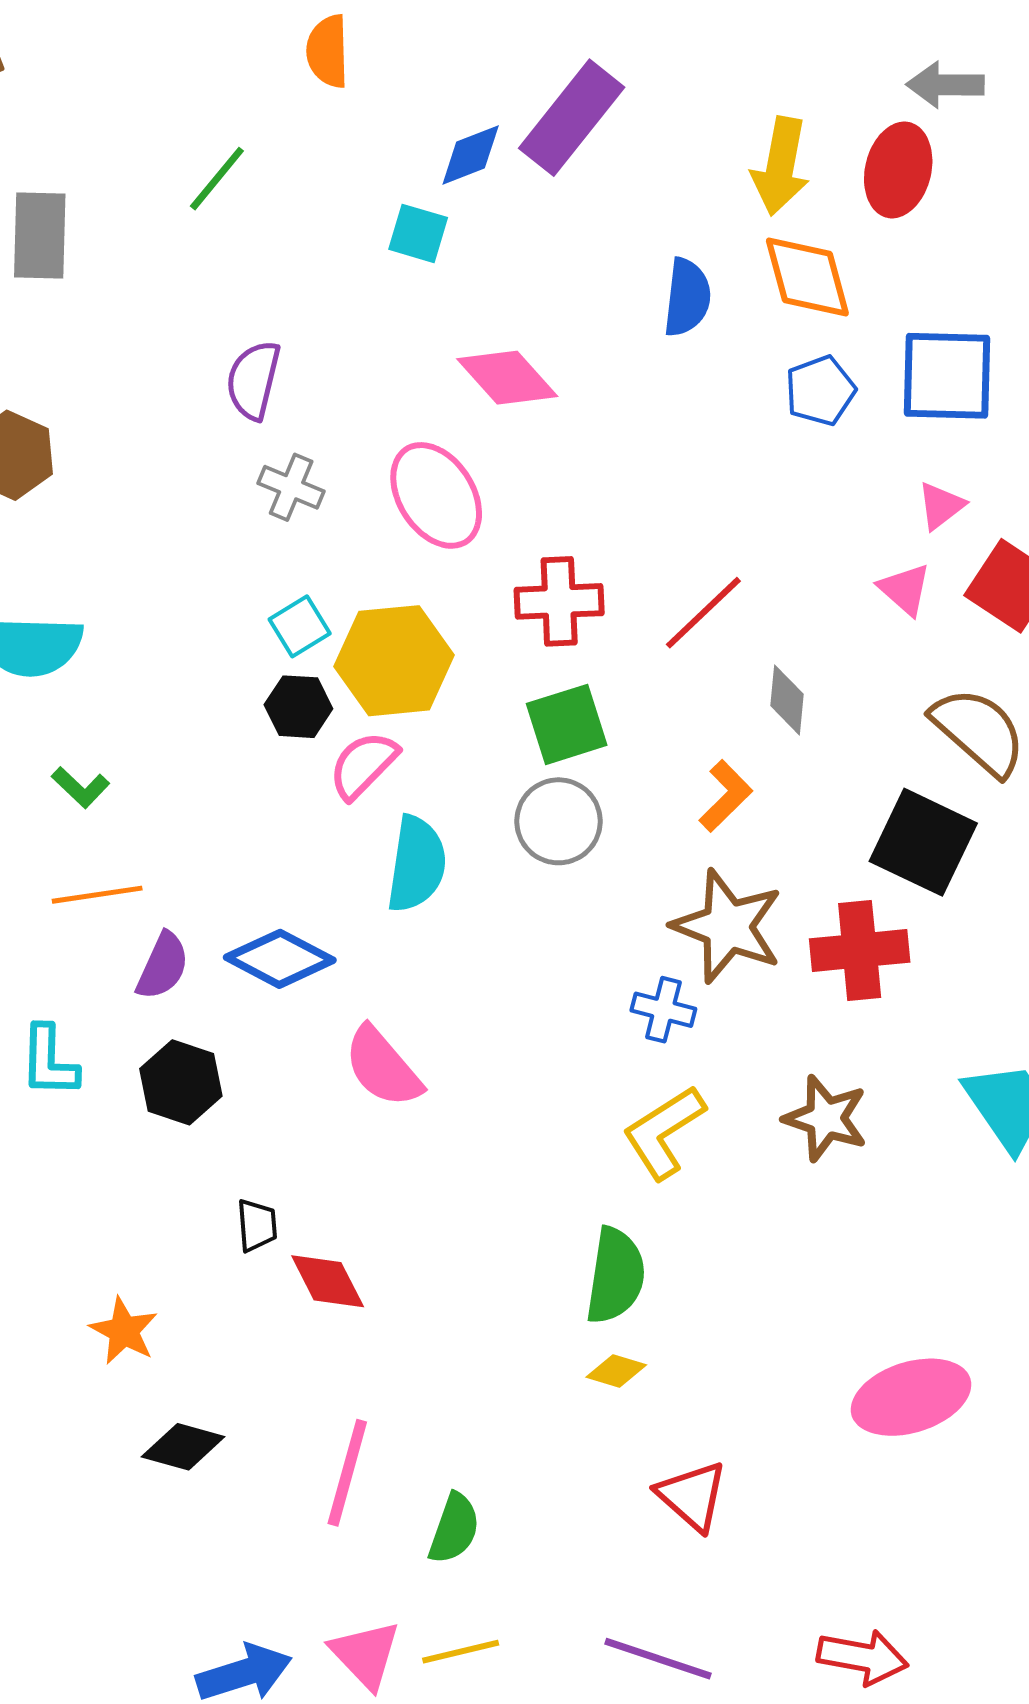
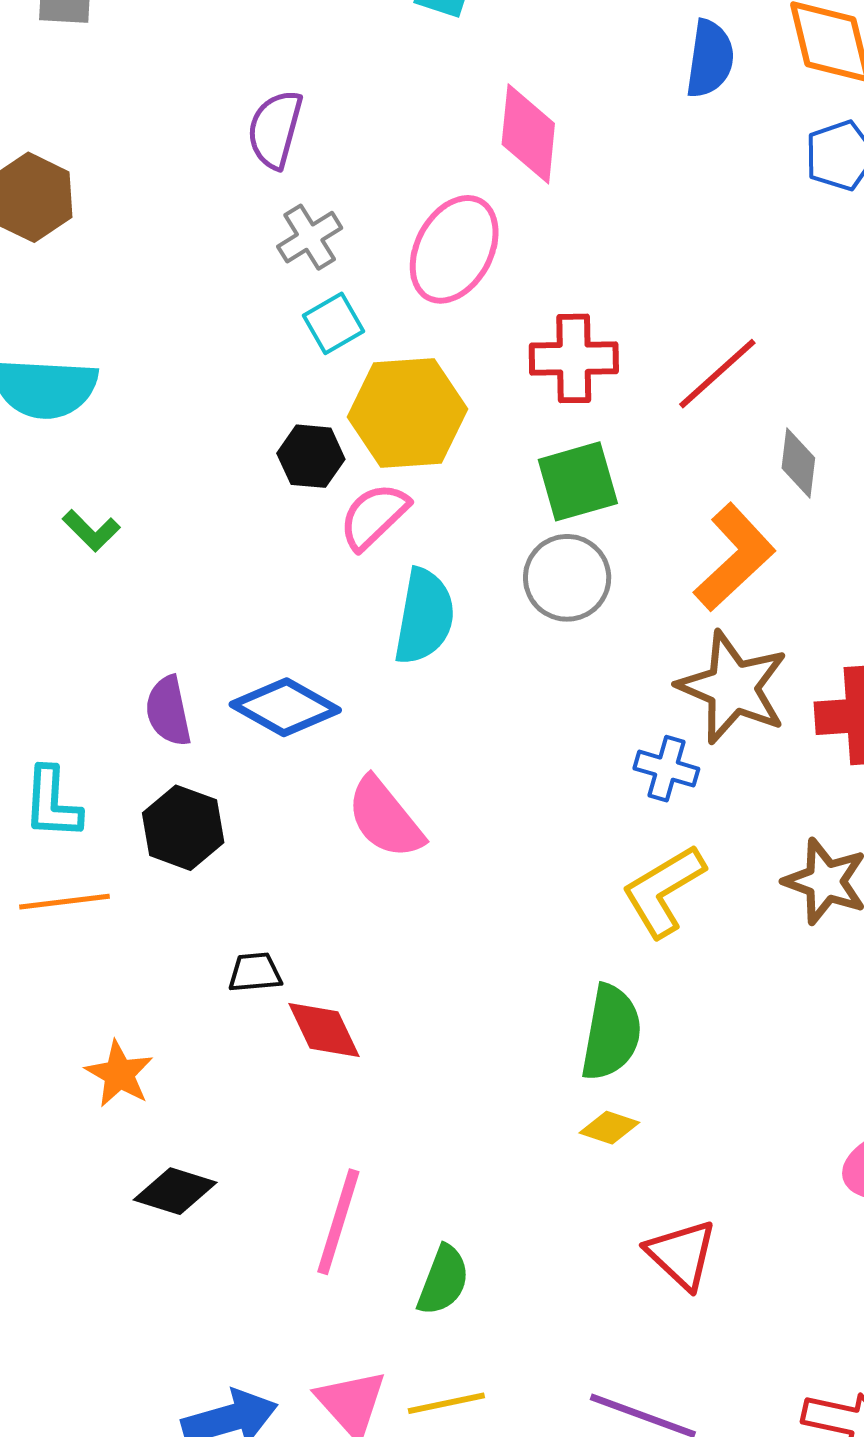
pink diamond: (507, 378) -> (528, 134), turned 46
gray cross: (291, 487) -> (310, 237), turned 34
pink ellipse: (436, 495) -> (454, 249), turned 59
cyan square: (300, 626) -> (333, 323), moved
orange L-shape: (726, 796) -> (734, 557), size x1.5
orange line: (97, 895) -> (65, 902), moved
purple semicircle: (163, 966) -> (168, 711), turned 142
black trapezoid: (257, 1225) -> (255, 972), turned -92

